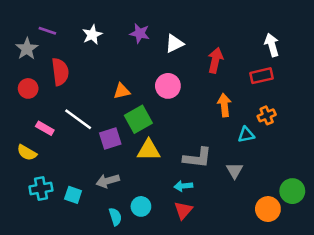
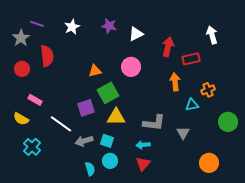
red rectangle: (262, 76) -> (191, 59), moved
white line: (78, 119) -> (61, 124), moved
cyan cross: (41, 189) -> (32, 147), turned -36
green circle: (292, 191) -> (228, 122), moved
cyan square: (73, 195) -> (107, 141), moved

